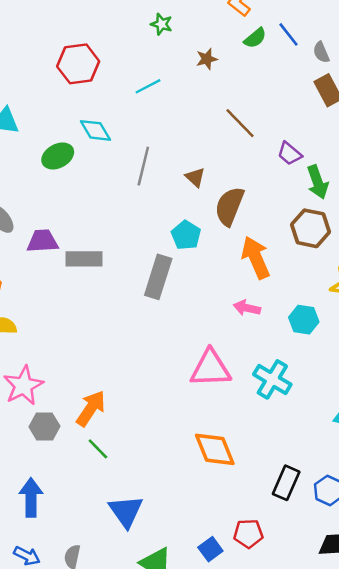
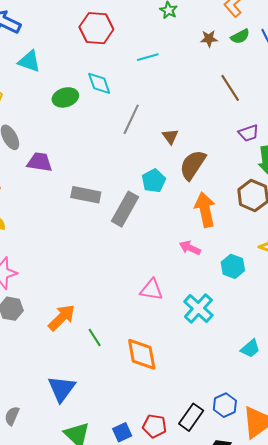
brown star: (207, 59) -> (209, 39), moved
brown line: (240, 123) -> (230, 88), moved
purple trapezoid: (290, 154) -> (249, 133), turned -70
gray rectangle: (84, 259) -> (86, 195), moved
pink triangle: (210, 368) -> (151, 290), size x0.7
orange arrow: (91, 408) -> (62, 318), moved
green line: (98, 449) -> (95, 338), moved
black rectangle: (286, 483) -> (191, 417), moved

